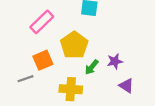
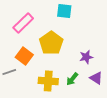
orange square: (43, 60) -> (24, 56), turned -30
green arrow: (92, 67) -> (72, 79), moved

